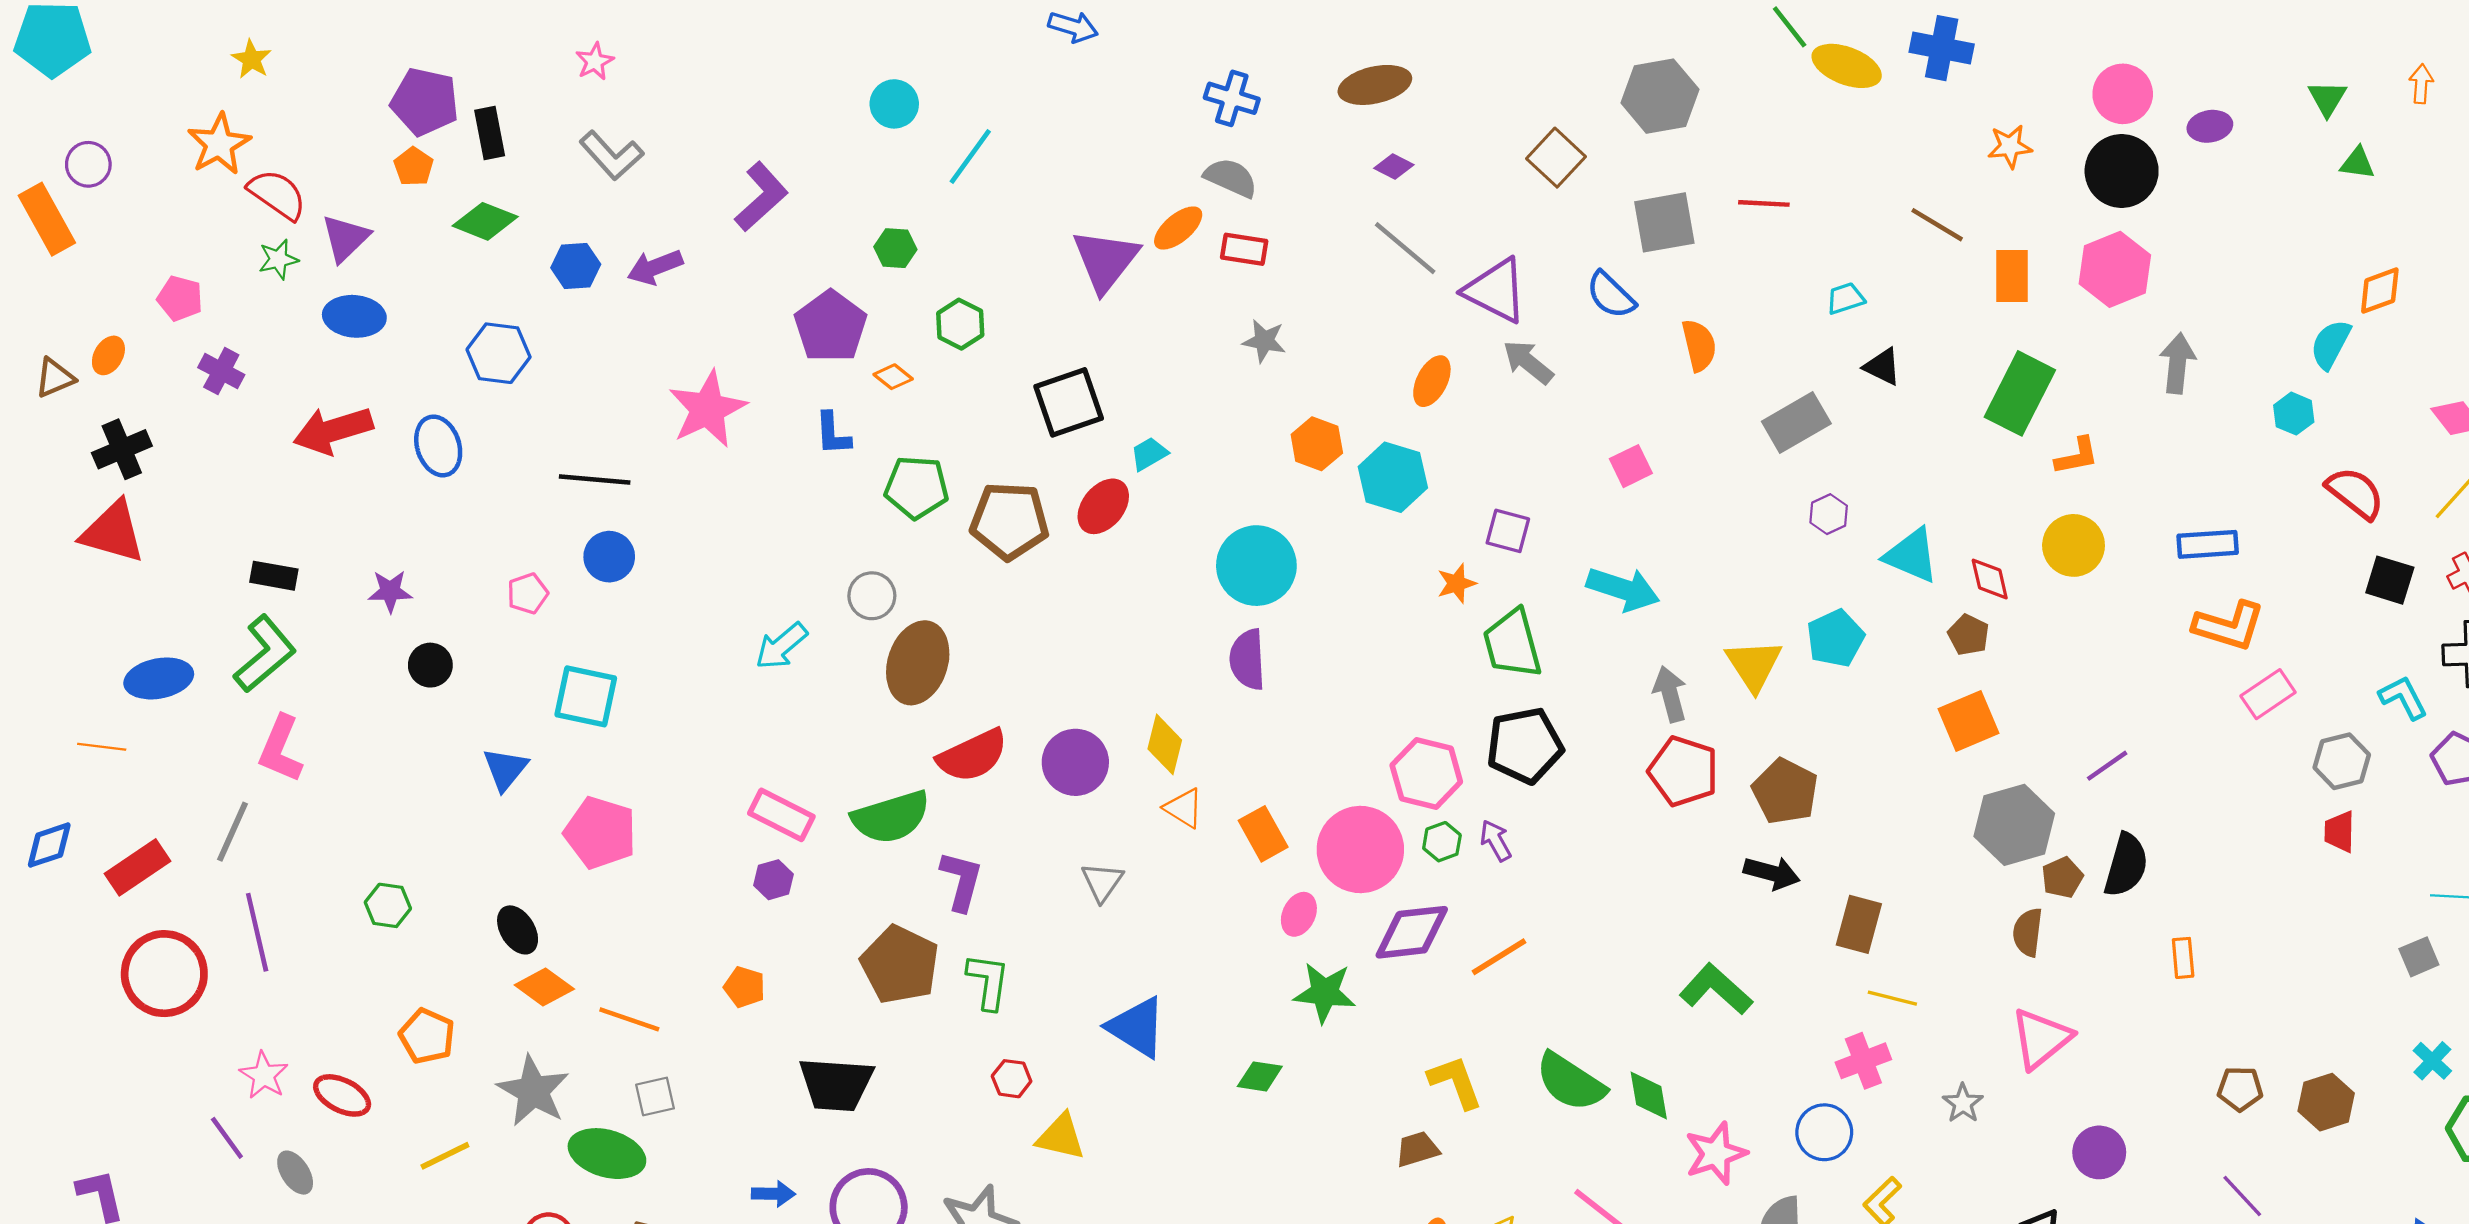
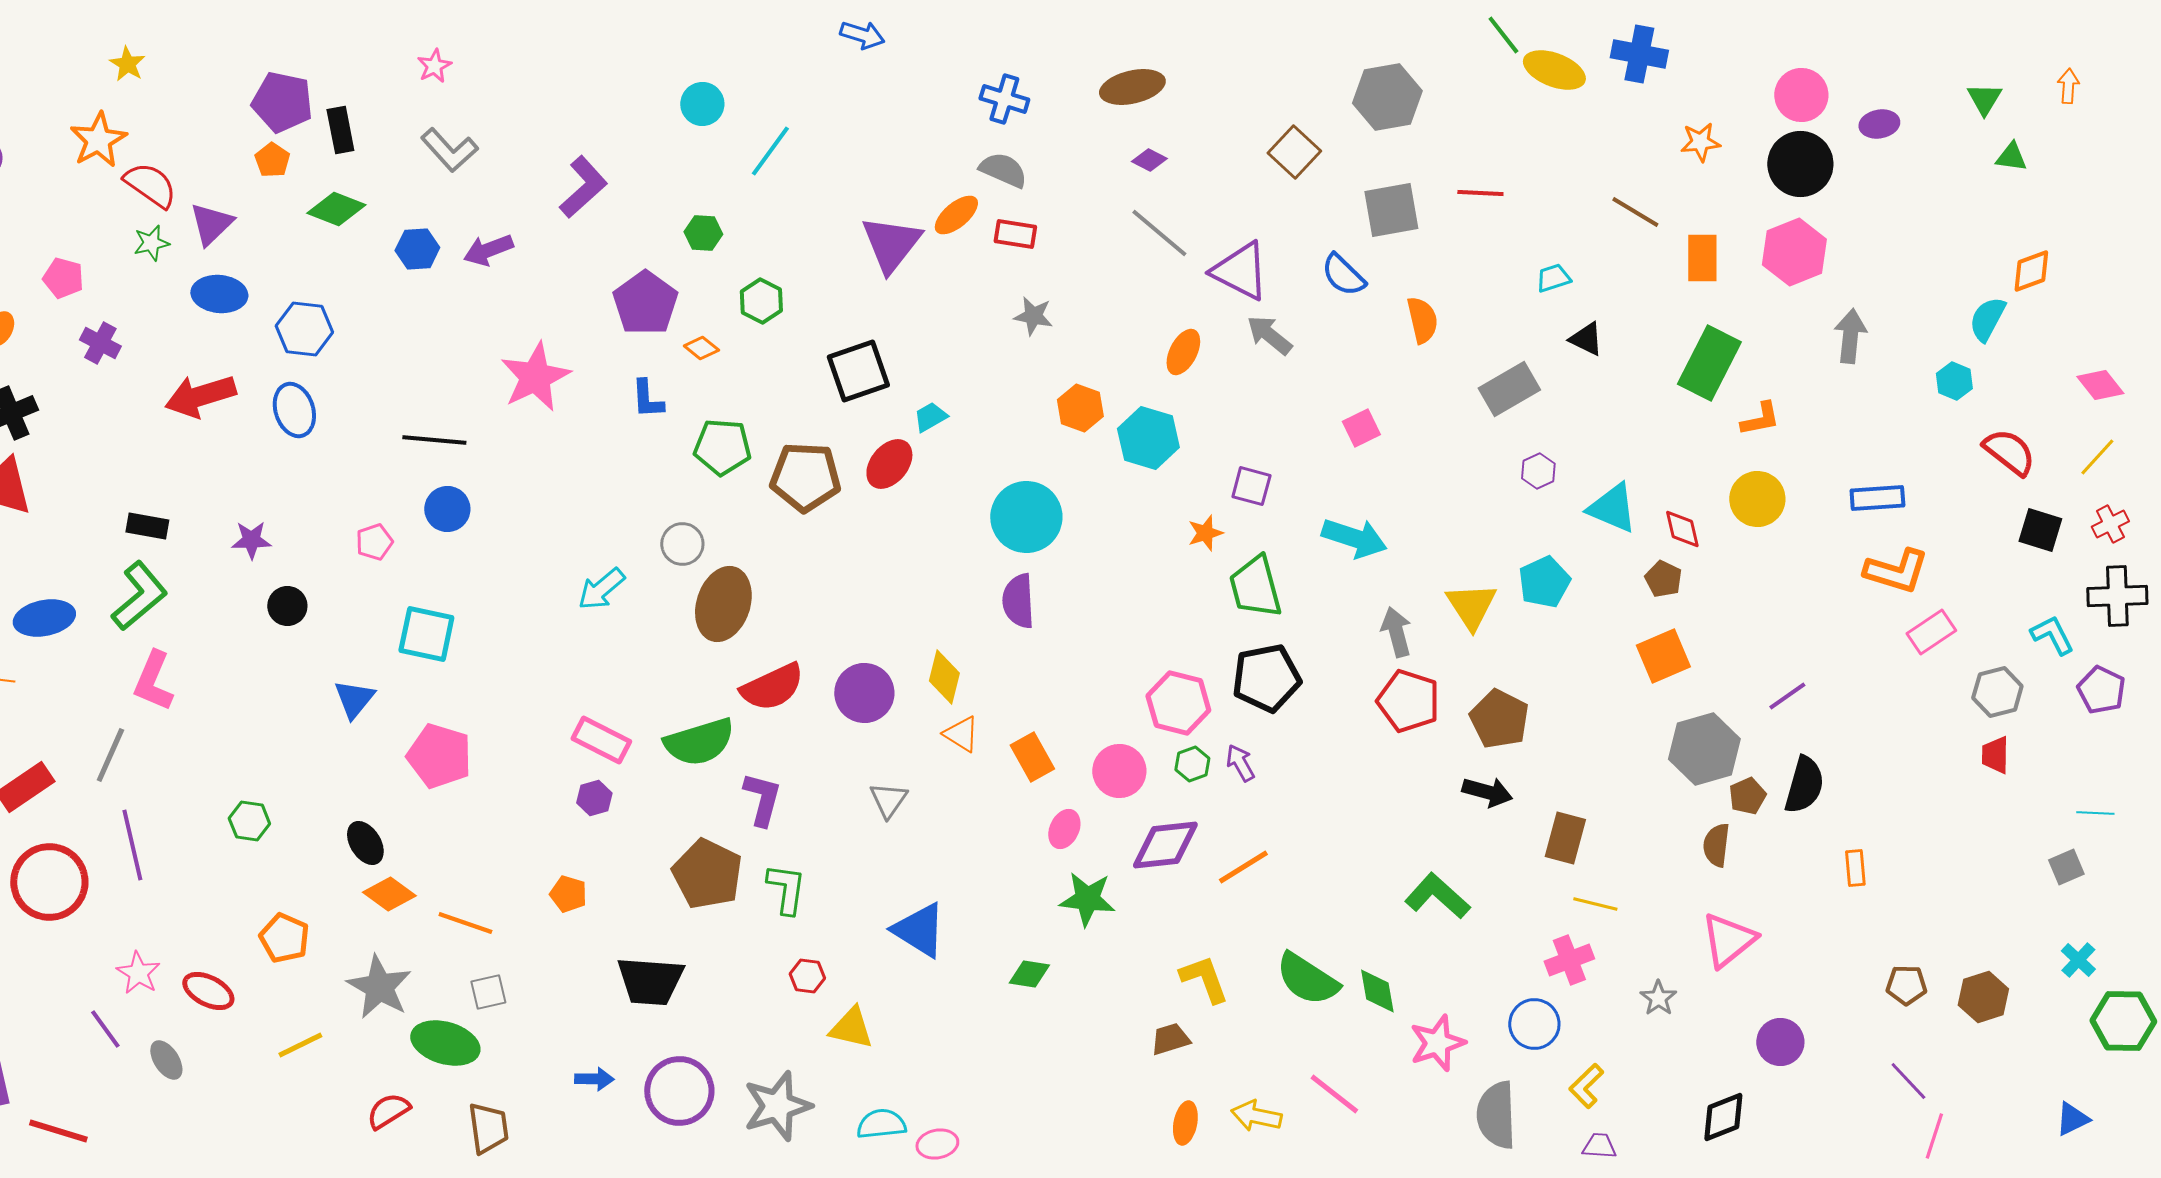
blue hexagon: (499, 353) -> (304, 329), moved
pink circle: (1360, 849) -> (1119, 771), size x0.7

